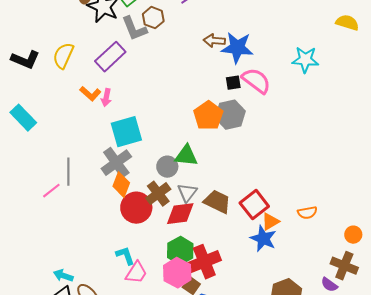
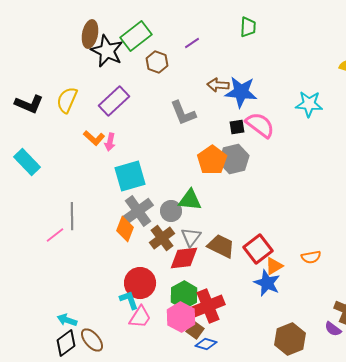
gray L-shape: (134, 29) -> (183, 113), moved
gray cross: (116, 163) -> (138, 211), moved
red circle: (136, 208) -> (140, 283), moved

